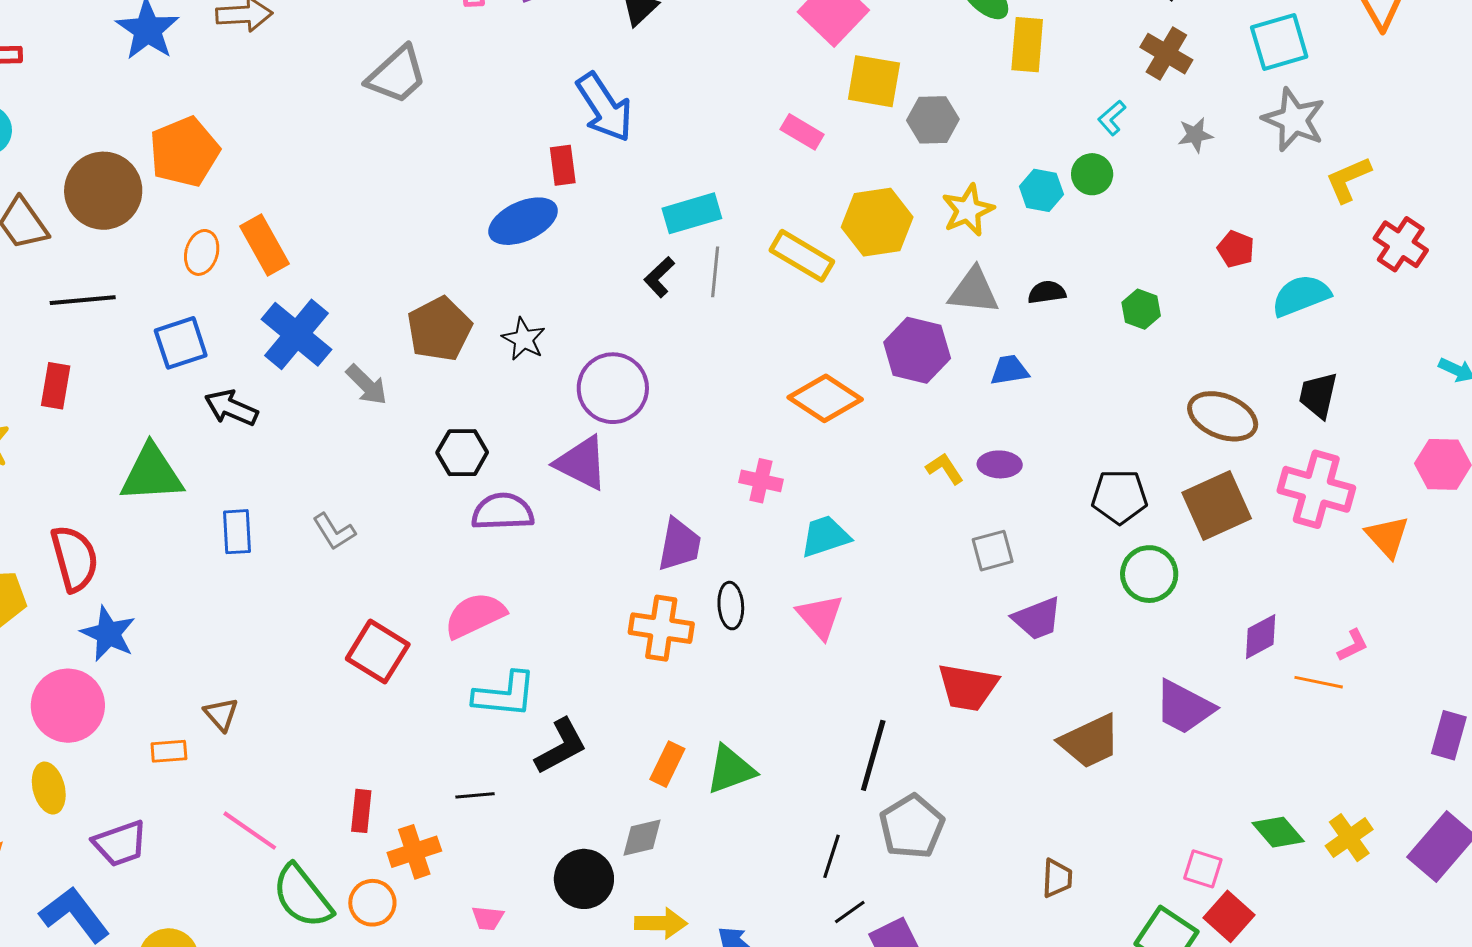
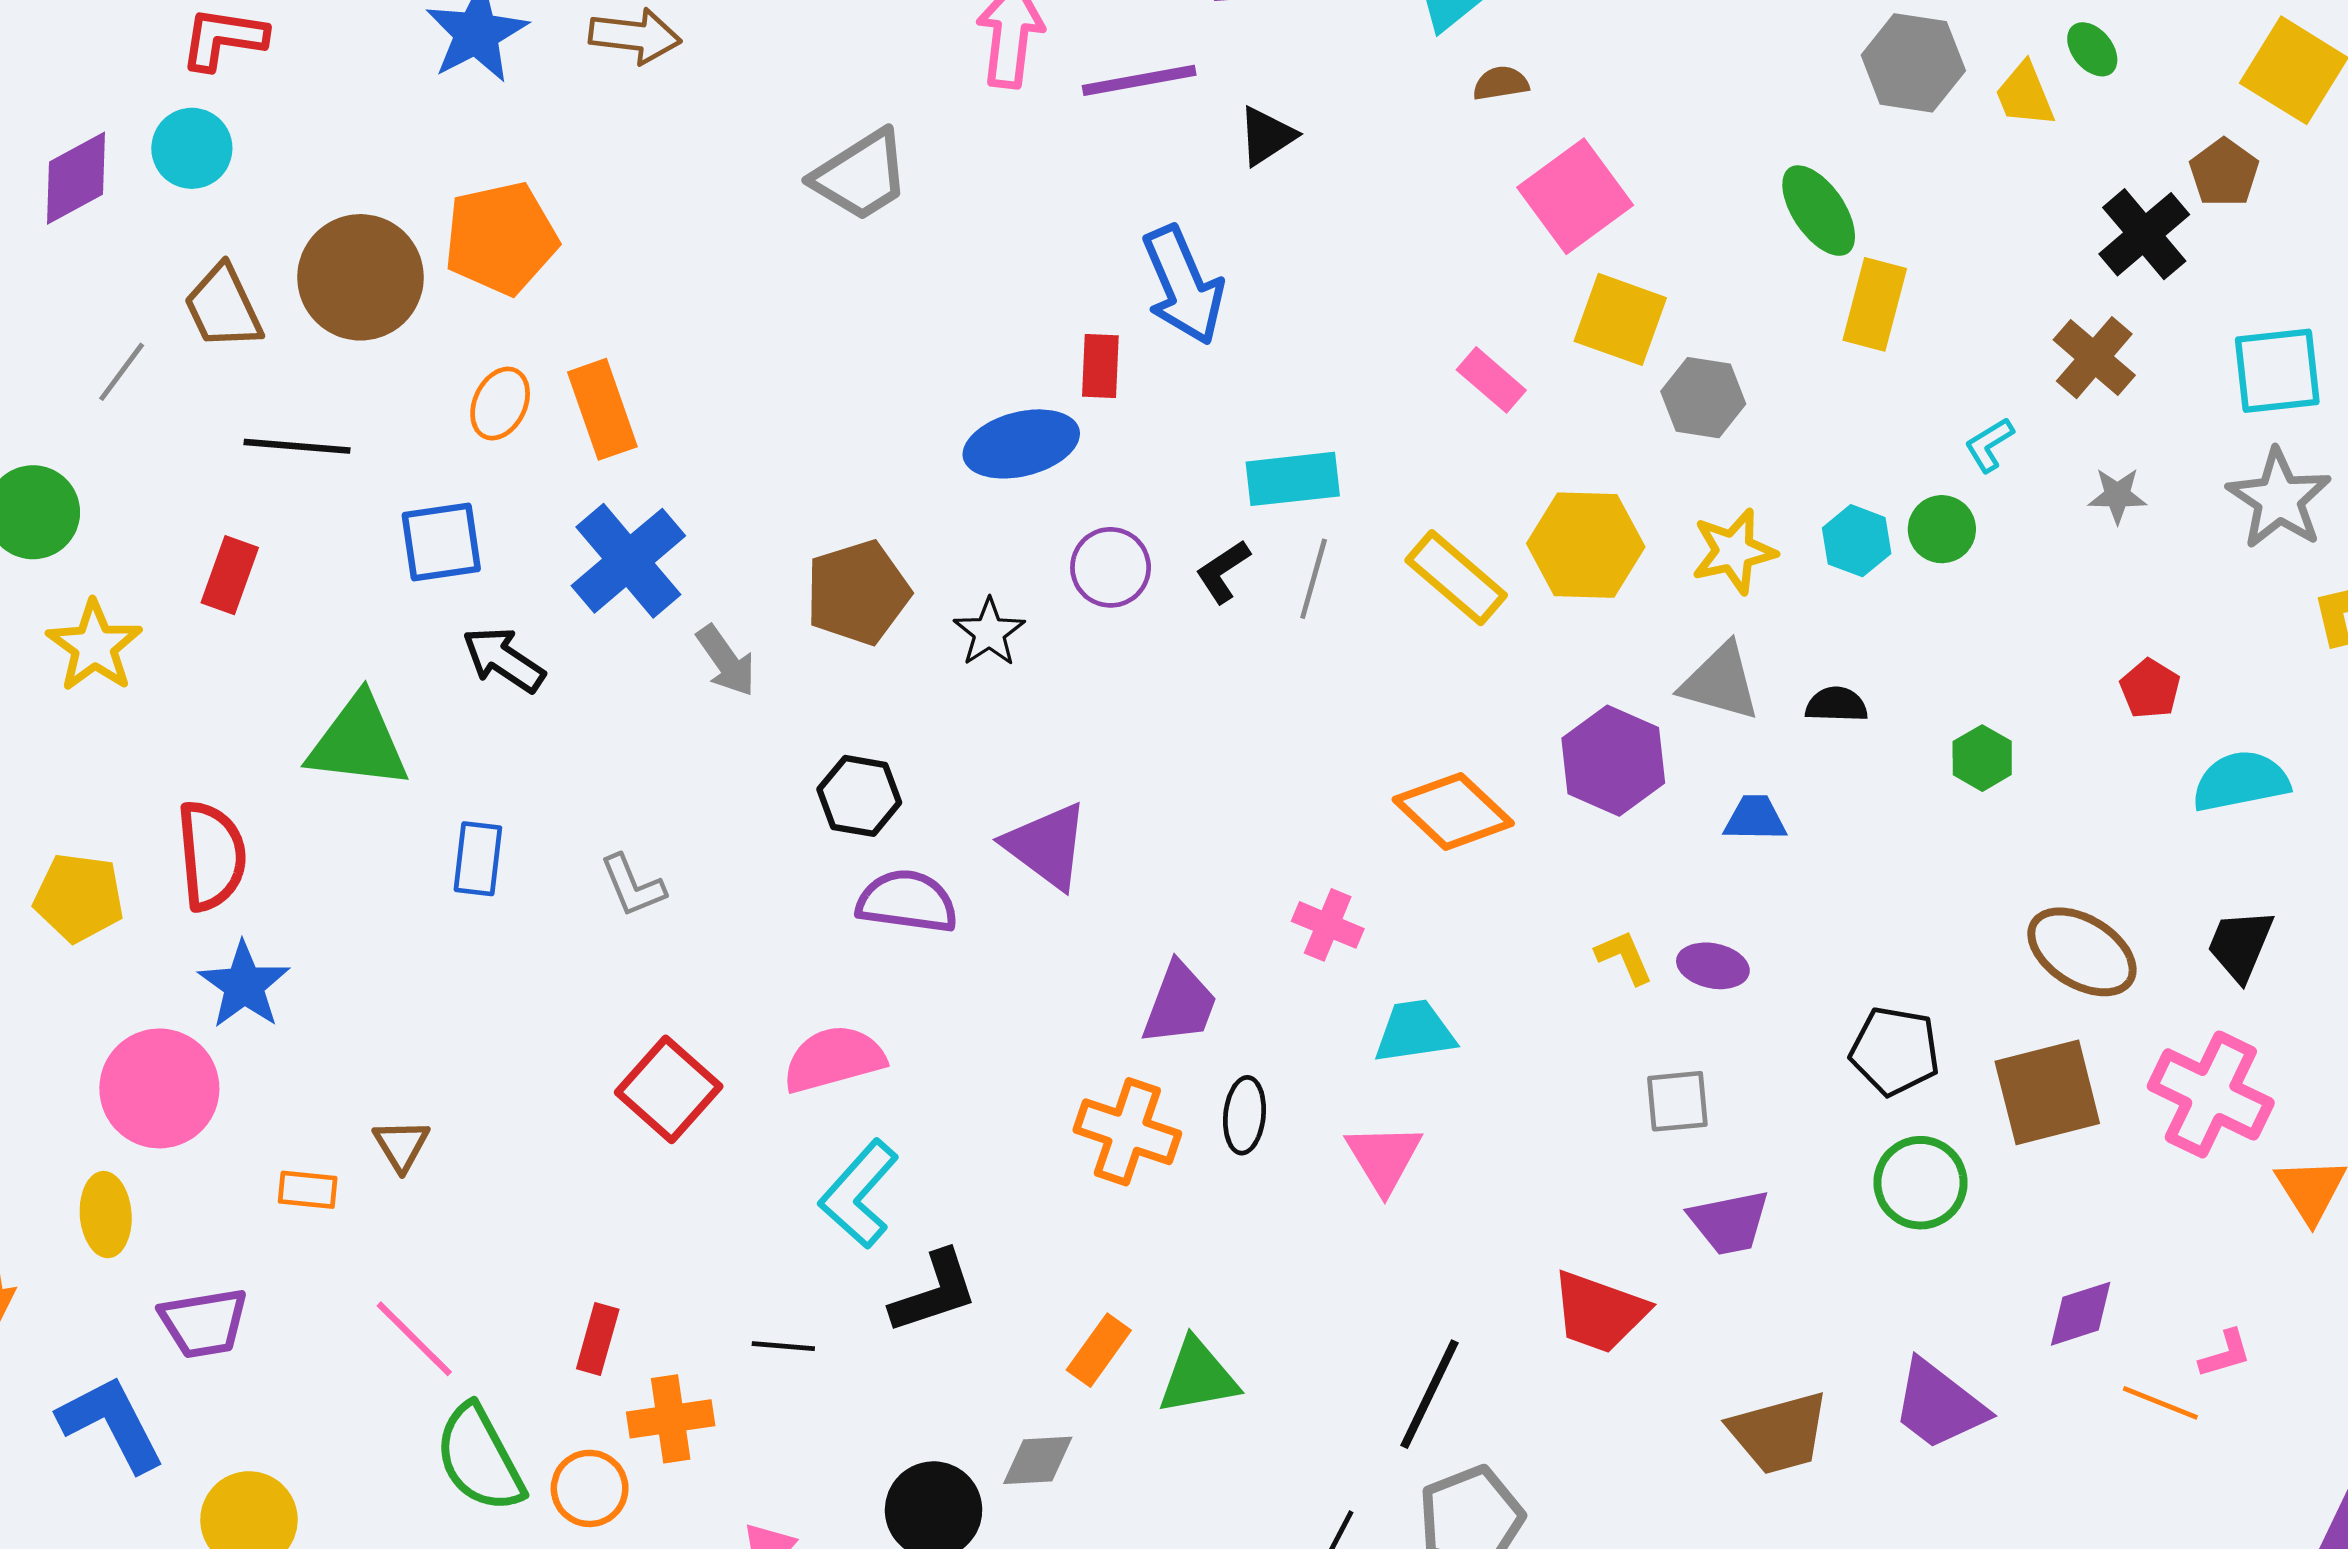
purple circle: (613, 388) -> (1111, 567), moved, size x0.7
cyan L-shape: (505, 695) -> (859, 1194), turned 116

